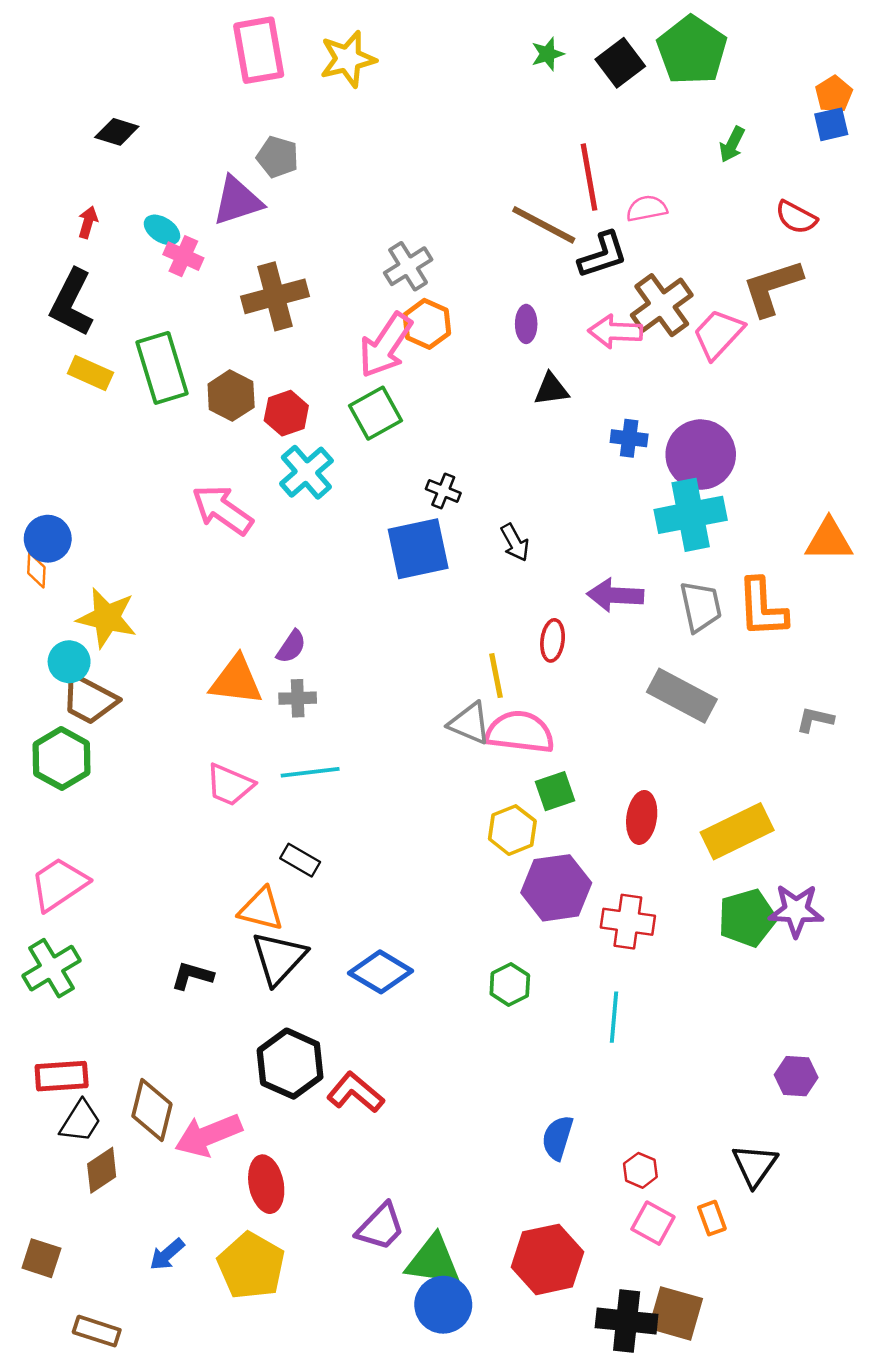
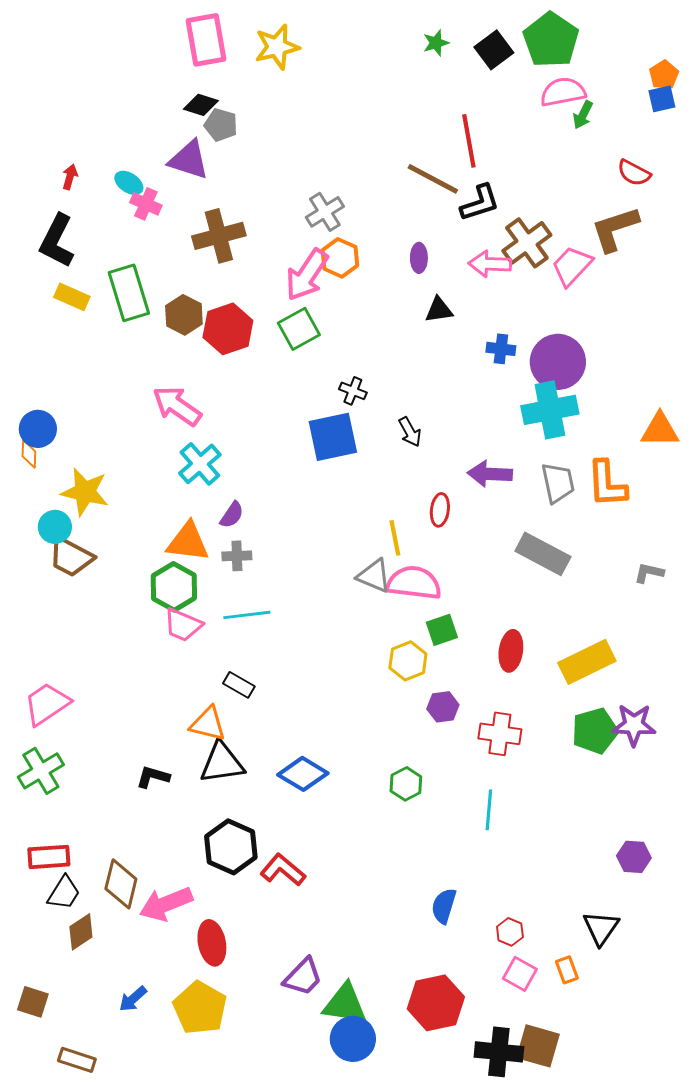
black diamond: (117, 132) -> (201, 105), moved
purple triangle: (237, 201) -> (189, 160), turned 36
pink semicircle: (647, 208) -> (563, 92), moved, size x1.4
red hexagon: (286, 413) -> (228, 329), size x1.4
cyan cross: (306, 472) -> (200, 464), moved
green hexagon: (62, 758) -> (174, 587), moved
purple hexagon: (556, 888) -> (443, 707), size x0.6
black triangle: (279, 958) -> (222, 763), turned 39

